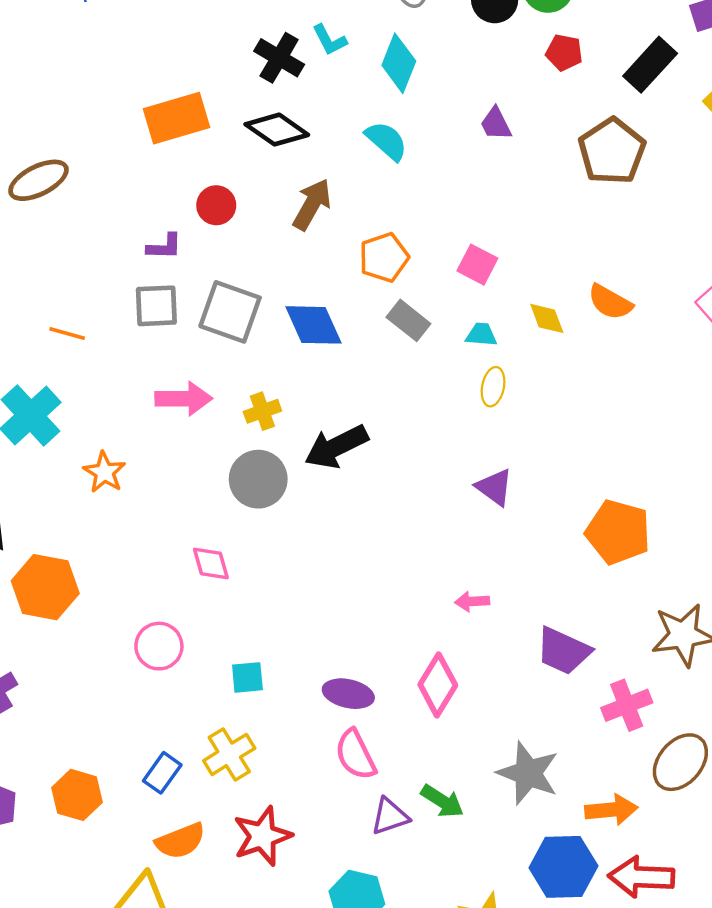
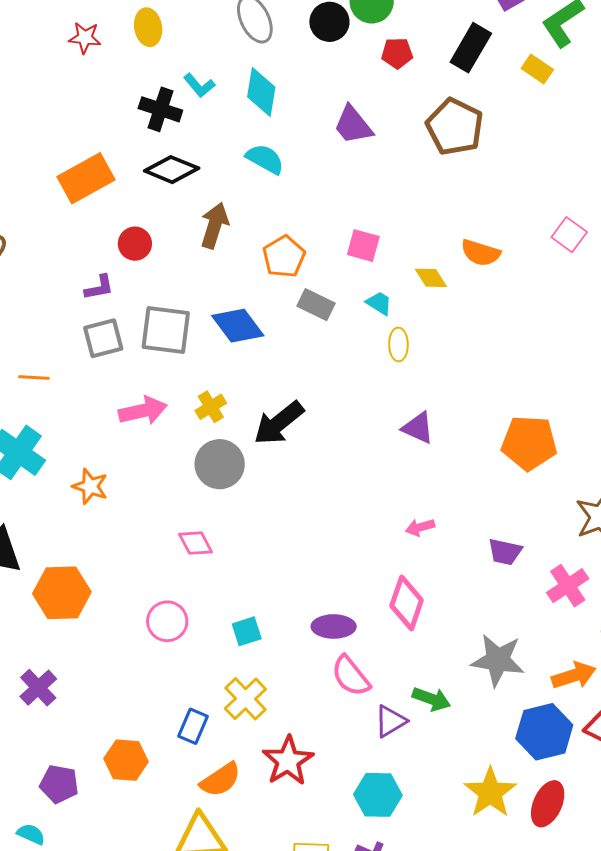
purple trapezoid: (496, 124) -> (353, 125), size x1.4
cyan trapezoid: (481, 335) -> (379, 303), turned 40
purple trapezoid: (563, 651) -> (505, 552), size x0.7

